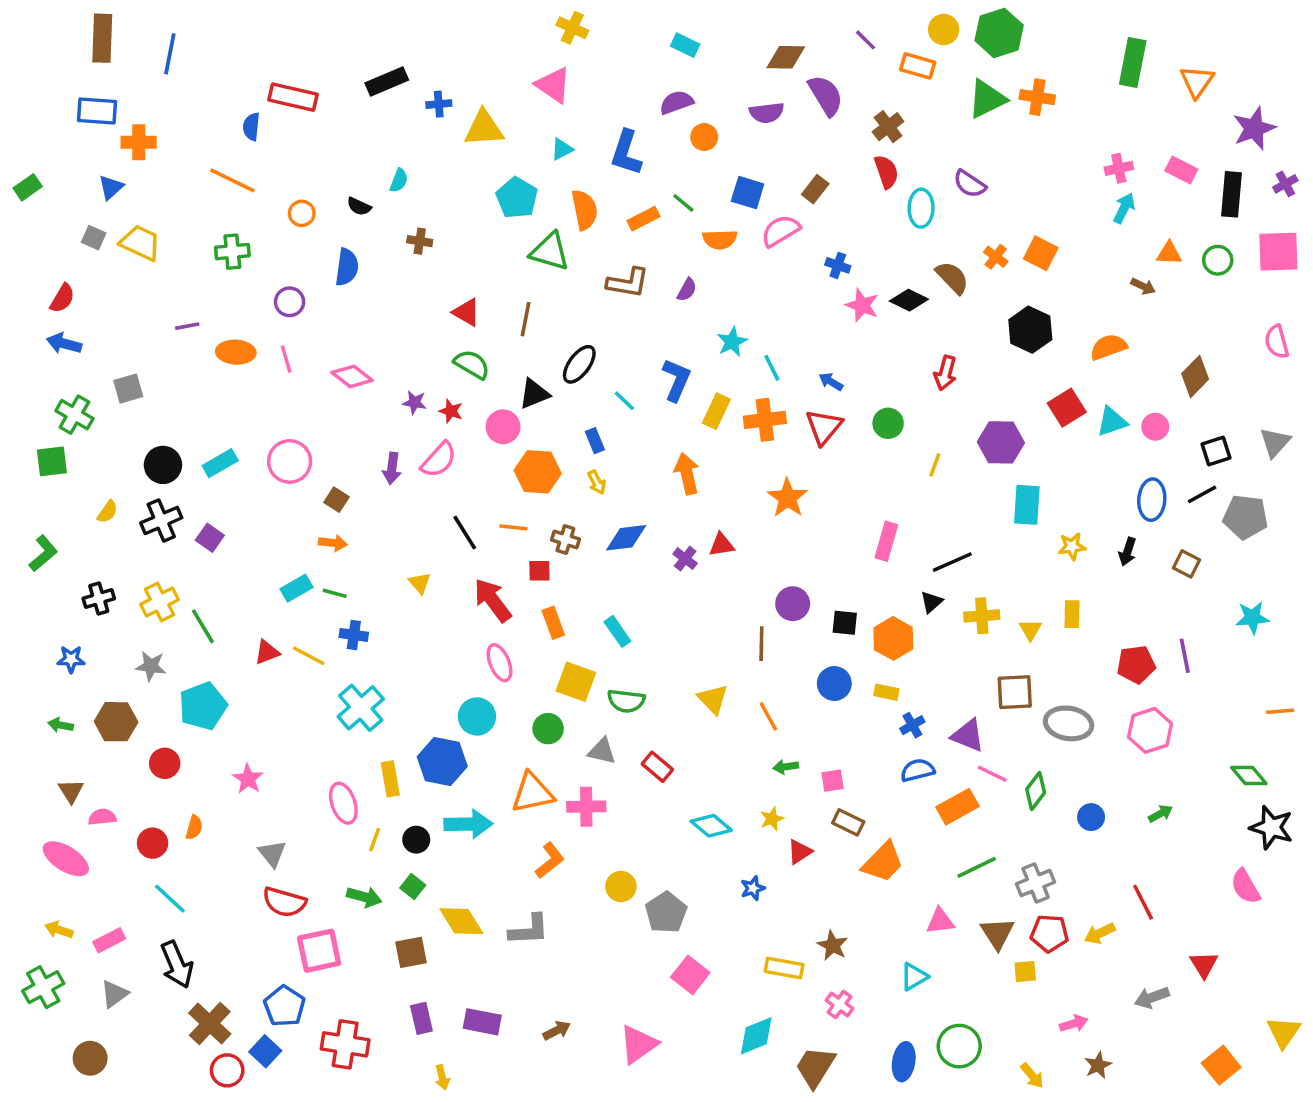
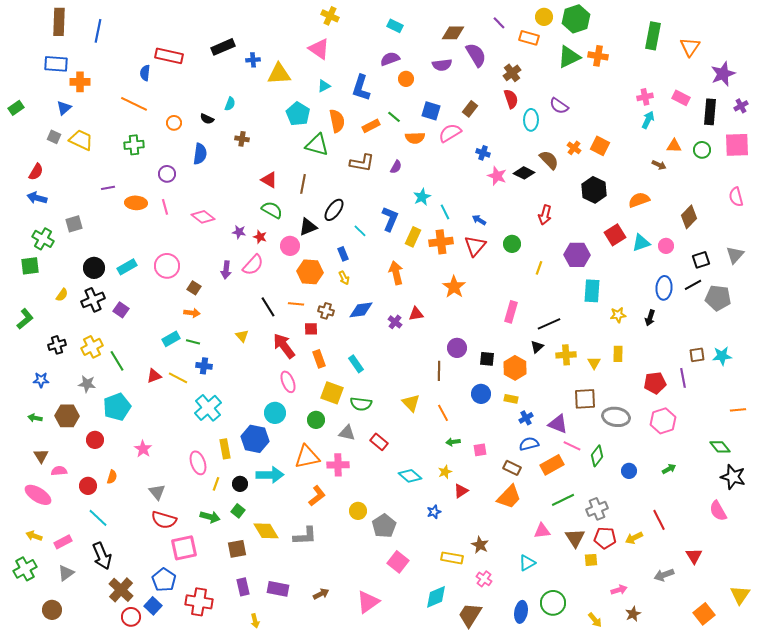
brown square: (1186, 564) -> (697, 355), moved, turned -35
brown rectangle: (848, 822) -> (512, 468), moved

